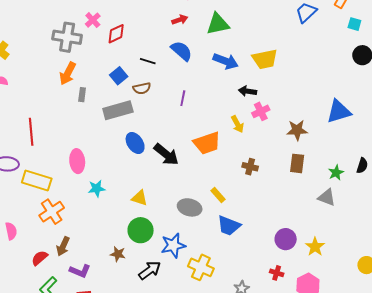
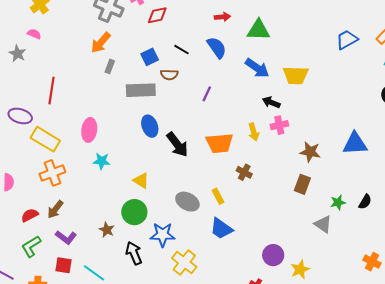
brown cross: (250, 167) -> (244, 172), moved
black arrow: (150, 270) -> (134, 253), turned -90

